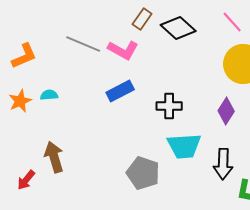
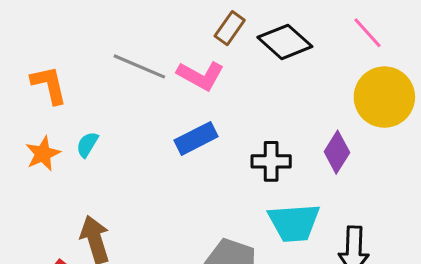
orange L-shape: (24, 56) -> (49, 85), turned -80
cyan semicircle: (49, 95) -> (87, 145), turned -54
purple diamond: (226, 111) -> (337, 152), moved

